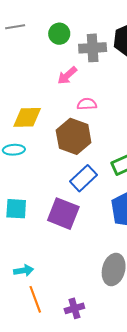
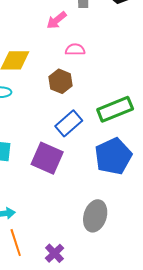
brown hexagon: (74, 136) -> (60, 81), size x0.7
purple cross: (74, 308) -> (54, 253), turned -30

